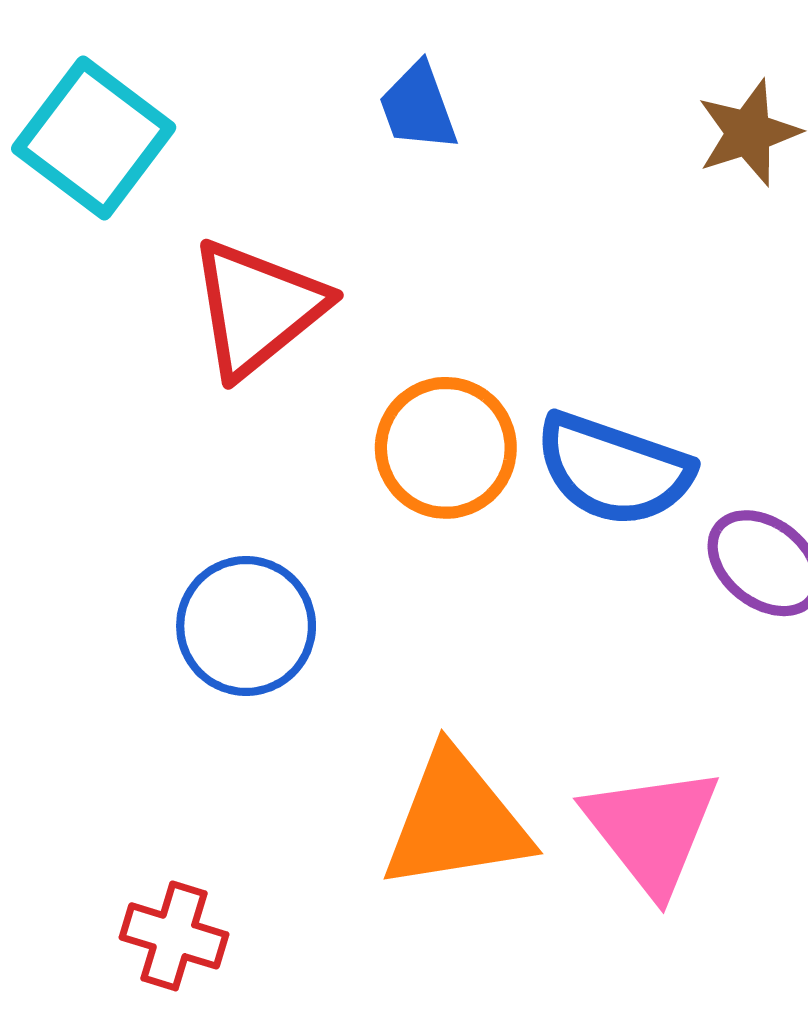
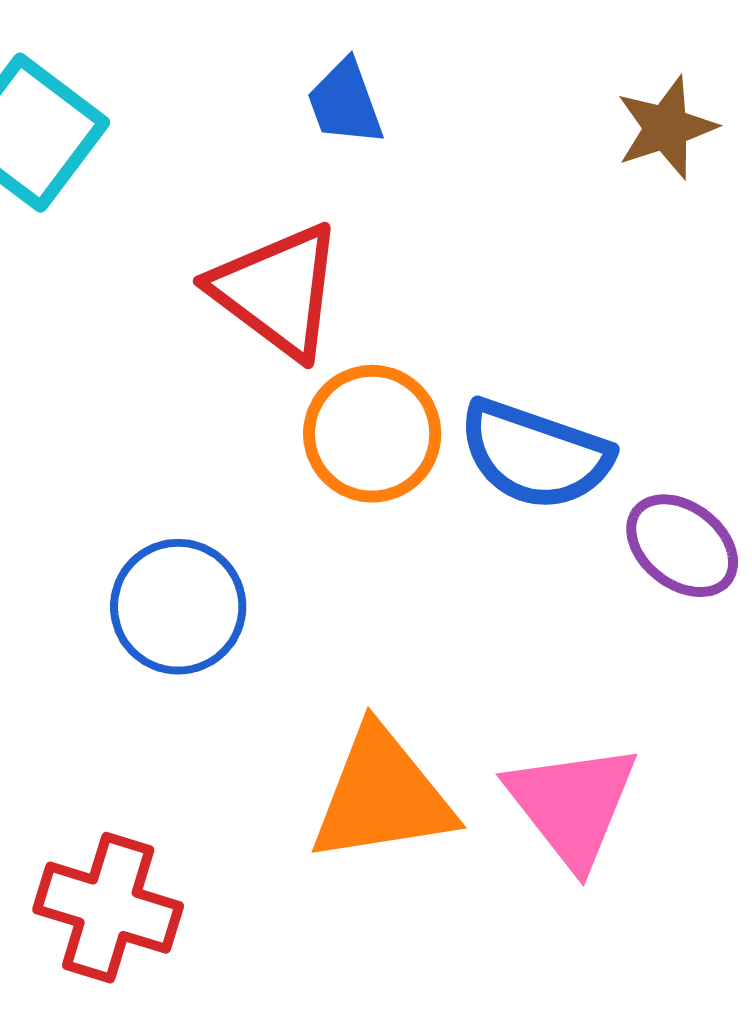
red triangle: (257, 308) -> (277, 291), moved, turned -44
red cross: (174, 936) -> (108, 908), size x1.4

